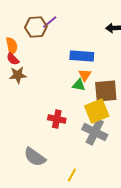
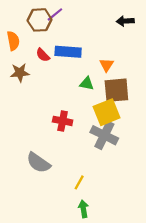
blue rectangle: (82, 56) -> (68, 52), moved
red semicircle: (13, 59) -> (43, 55), moved
orange triangle: (85, 75) -> (107, 65), moved

